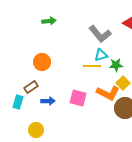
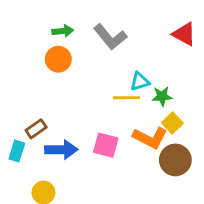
gray L-shape: (100, 34) -> (110, 37), moved
orange circle: (42, 62) -> (58, 59), moved
blue arrow: (48, 101) -> (61, 150), size x1.5

